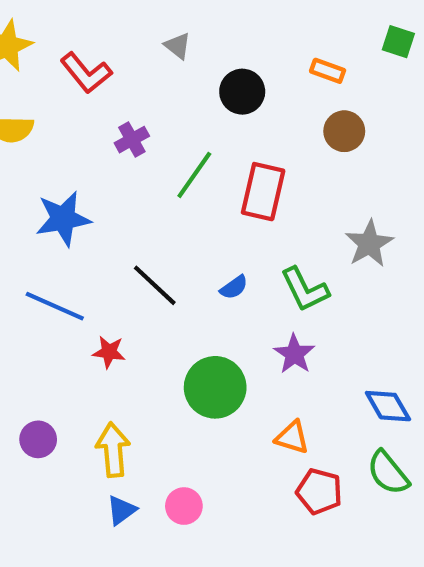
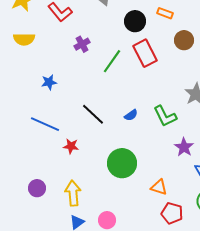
orange rectangle: (328, 71) -> (165, 13), moved
red rectangle: (263, 192) -> (145, 53), moved, turned -40
blue star: (63, 219) -> (49, 82), size x0.6
purple star: (294, 354) -> (184, 147), moved

